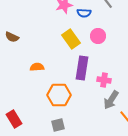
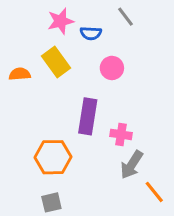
yellow rectangle: (71, 39) -> (56, 62), moved
orange semicircle: (37, 67) -> (20, 74), moved

